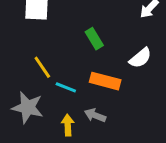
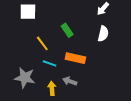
white semicircle: (140, 58) -> (103, 34), moved, turned -35
yellow line: (42, 67) -> (42, 43), moved

